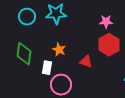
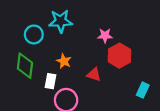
cyan circle: (27, 17) -> (34, 34), moved
pink star: (106, 22) -> (105, 36), moved

